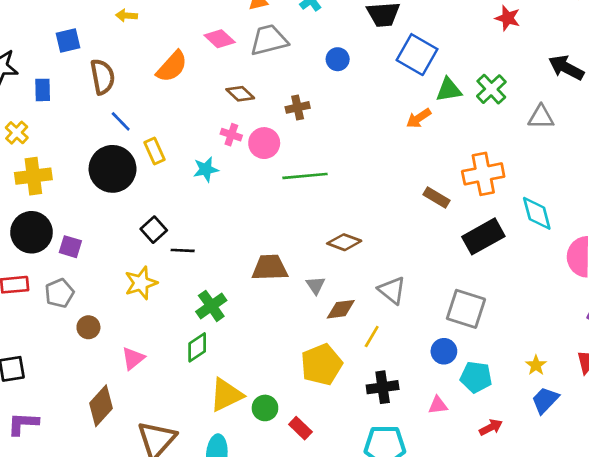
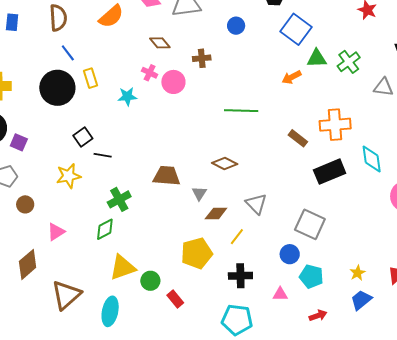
green line: (305, 176) -> (241, 111), moved

